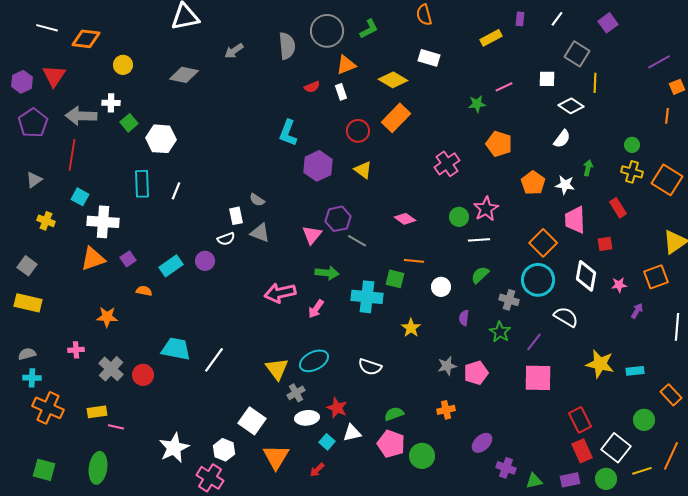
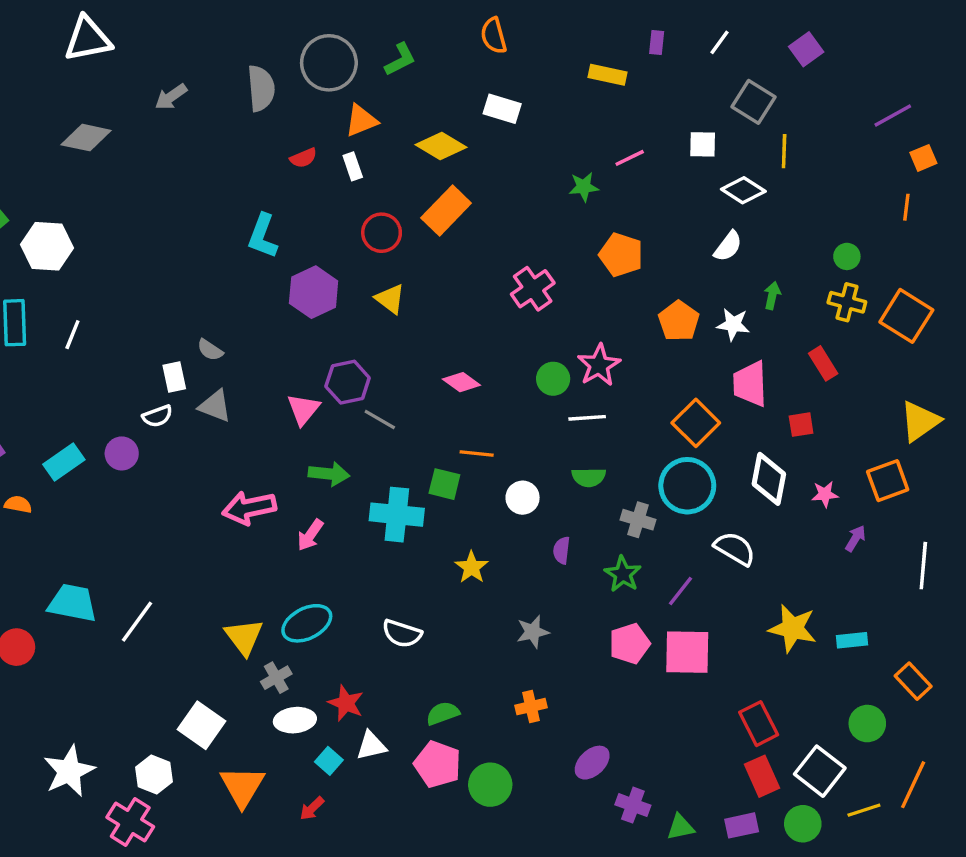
yellow rectangle: (491, 38) -> (607, 75), turned 40
green semicircle: (480, 275) -> (589, 477), turned -138
pink pentagon: (476, 373) -> (630, 644), moved

